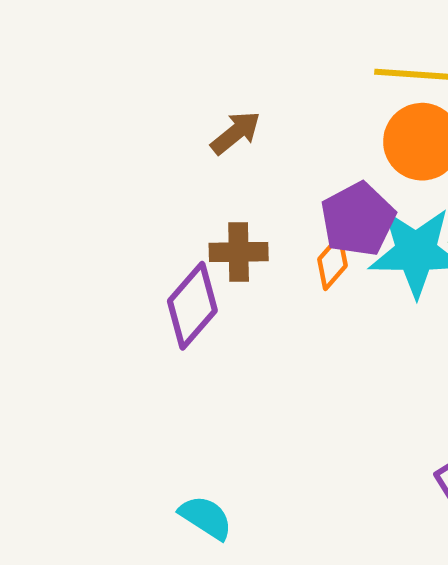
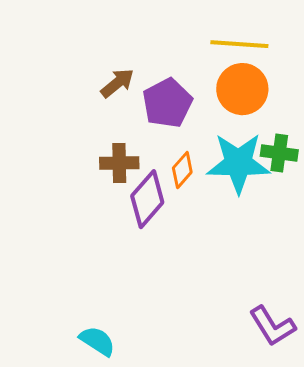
purple pentagon: (358, 219) -> (167, 103), moved
purple diamond: (192, 306) -> (147, 199), moved

